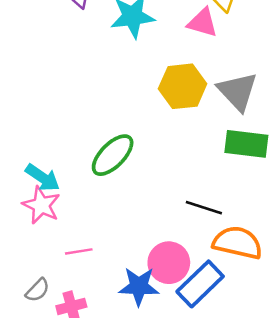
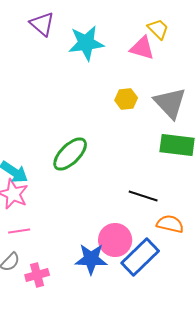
yellow hexagon: (183, 86) -> (126, 99), size x0.6
orange semicircle: (238, 243) -> (170, 224), size x0.7
pink line: (79, 251) -> (19, 231), moved

